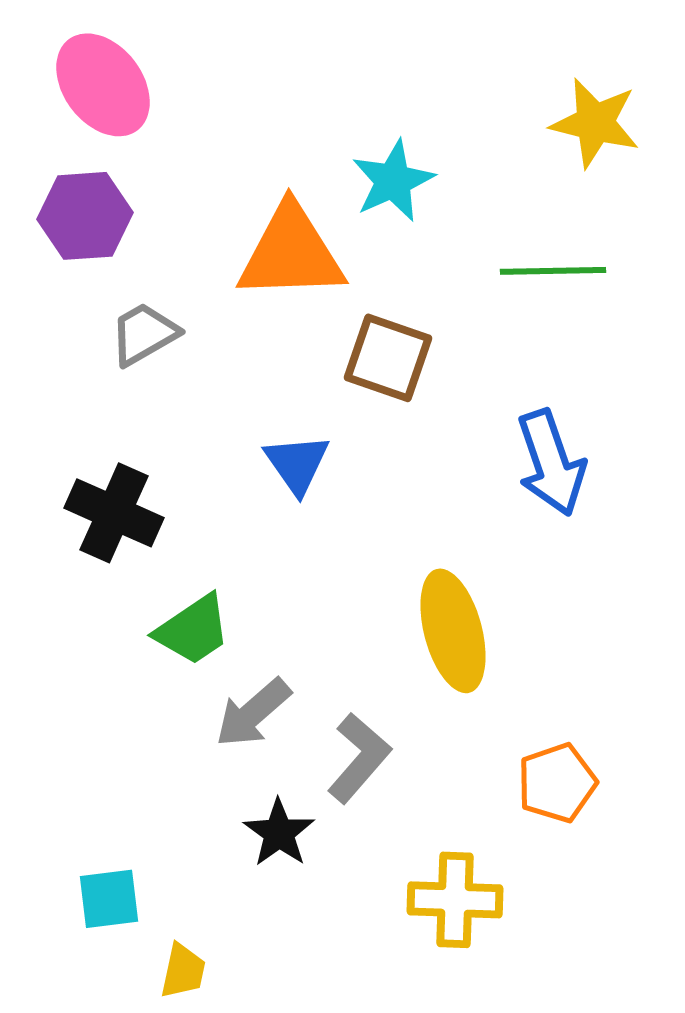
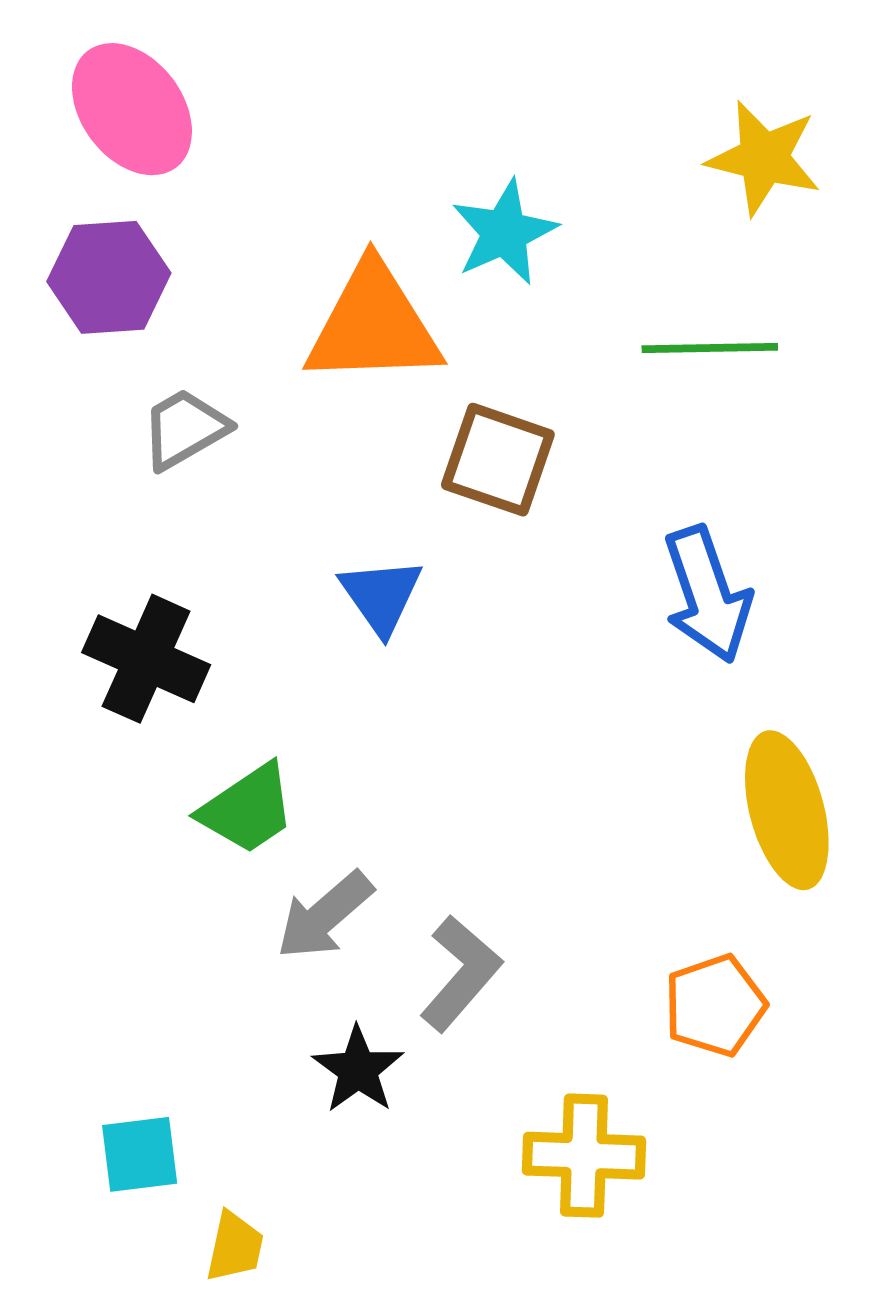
yellow ellipse: (453, 631) -> (787, 810), moved

